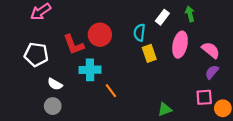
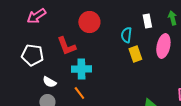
white rectangle: (162, 17) -> (147, 21), turned -48
red circle: (100, 35) -> (89, 22), moved
orange line: (111, 91) -> (79, 93), moved

